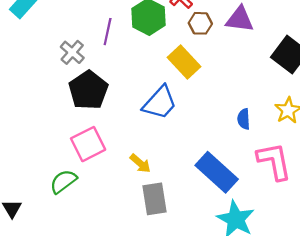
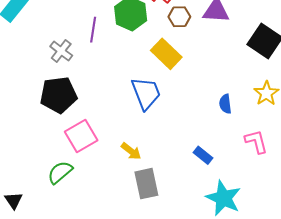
black pentagon: (88, 90) -> (58, 95), moved, turned 30
blue trapezoid: (160, 103) -> (146, 93), turned -60
pink L-shape: (274, 161) -> (256, 142), size x0.7
blue rectangle: (217, 172) -> (203, 155), size x0.5

